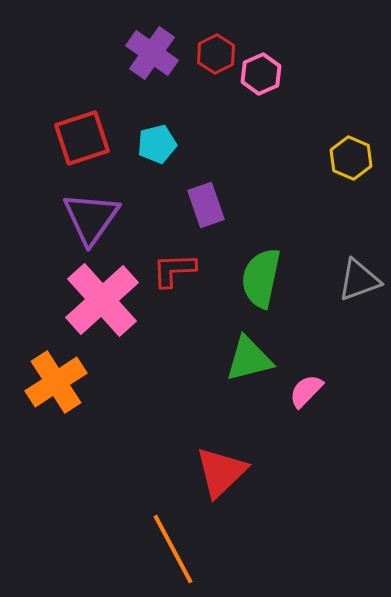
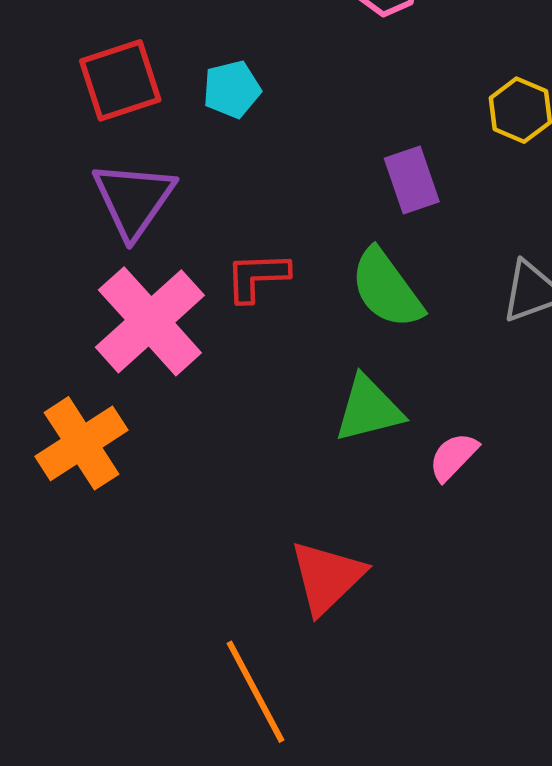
purple rectangle: (206, 205) -> (412, 180), moved
green semicircle: (261, 278) -> (386, 289), turned -48

